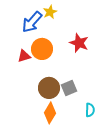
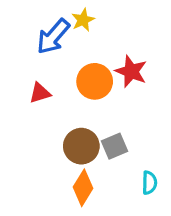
orange circle: (42, 49) -> (95, 81), moved

